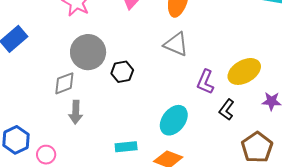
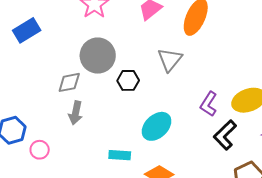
gray triangle: (176, 44) -> (170, 60), moved, turned 36
black L-shape: (227, 110) -> (225, 135), size x1.4
cyan ellipse: (174, 120) -> (157, 126), moved

